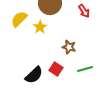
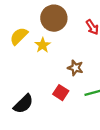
black semicircle: (34, 75) -> (23, 104), moved

